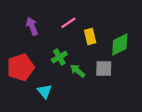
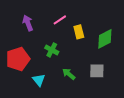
green cross: (59, 57) -> (52, 50), turned -32
gray square: (104, 68) -> (97, 71), moved
green arrow: (78, 71) -> (69, 74), moved

